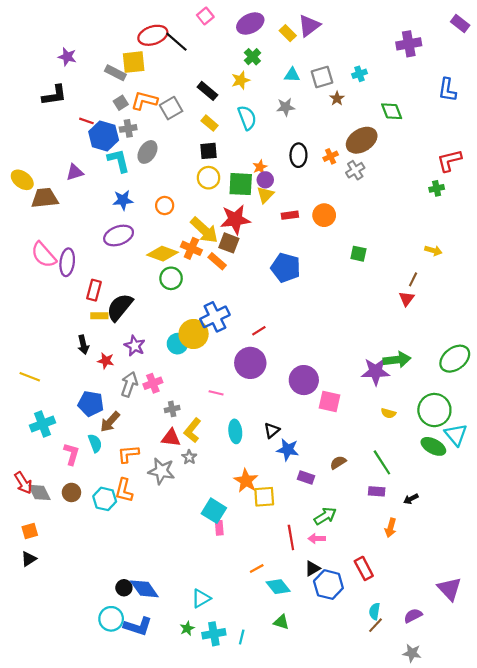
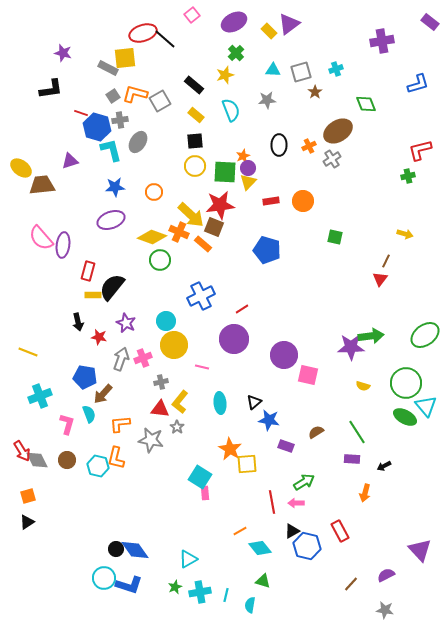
blue L-shape: (447, 90) -> (418, 84), turned -115
yellow circle: (194, 334) -> (174, 345), moved
cyan semicircle: (374, 611) -> (250, 605), moved

